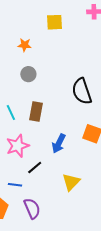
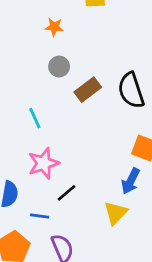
brown rectangle: (36, 111) -> (88, 90), moved, turned 42
blue arrow: (59, 143) -> (131, 181), moved

